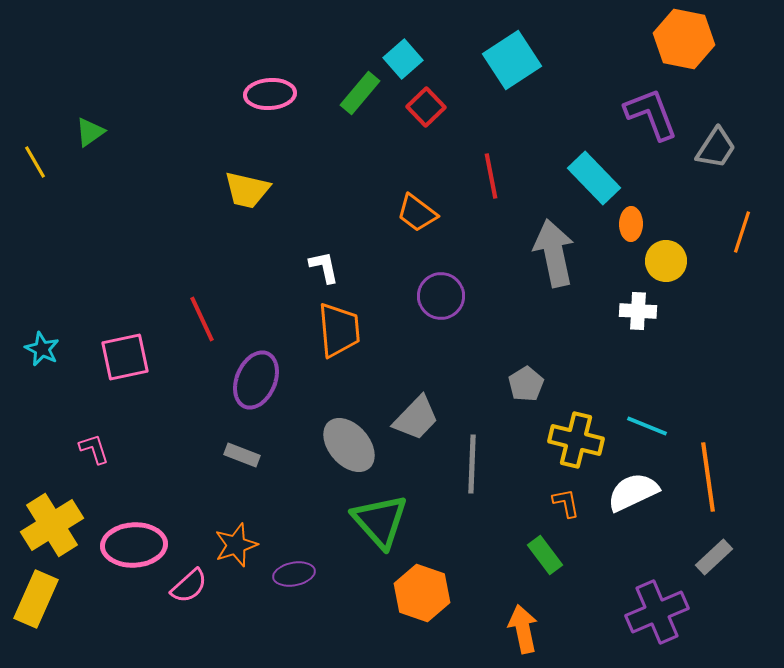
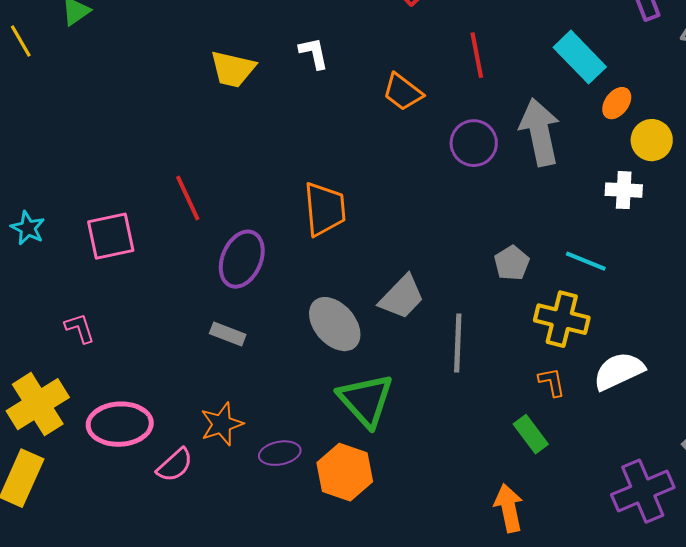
orange ellipse: (631, 224) -> (617, 103), turned 36
white L-shape: (324, 267) -> (314, 53), moved
purple circle: (441, 296) -> (474, 143), moved
cyan line: (647, 426) -> (586, 261), moved
orange hexagon: (422, 593) -> (345, 472), moved

